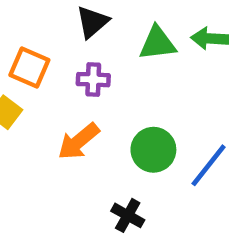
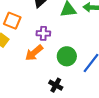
purple cross: (93, 80) -> (43, 33), moved

